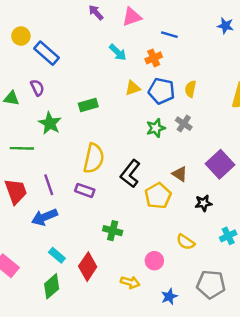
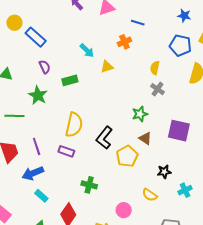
cyan arrow: (118, 52) -> (87, 50), moved
purple semicircle: (37, 88) -> (45, 67), moved
blue pentagon: (161, 91) -> (180, 45), moved
gray cross: (184, 124) -> (157, 89), moved
green star: (156, 128) -> (140, 114), moved
purple square: (220, 164) -> (179, 131), turned -35
black star: (203, 203) -> (164, 172), moved
cyan rectangle: (57, 255) -> (41, 196), moved

